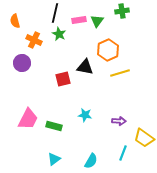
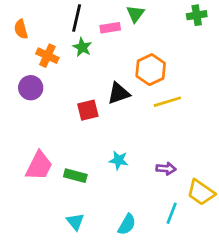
green cross: (122, 11) -> (197, 15), moved
green triangle: (97, 21) -> (135, 14), moved
black triangle: (85, 67) -> (119, 93), turned -30
cyan triangle: (54, 159) -> (75, 222), turned -32

